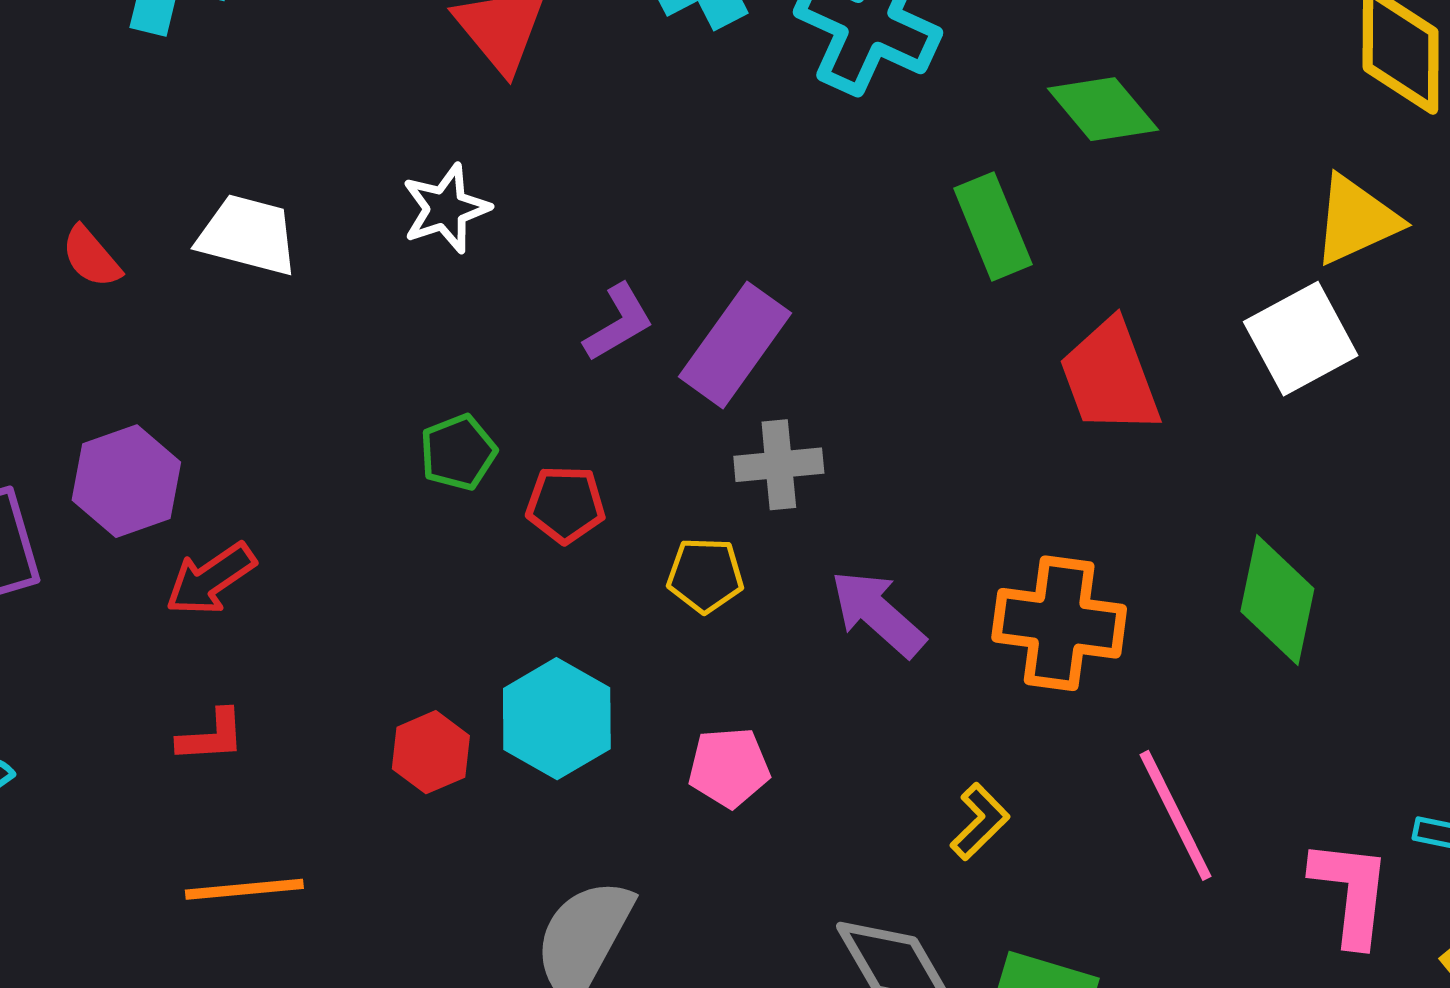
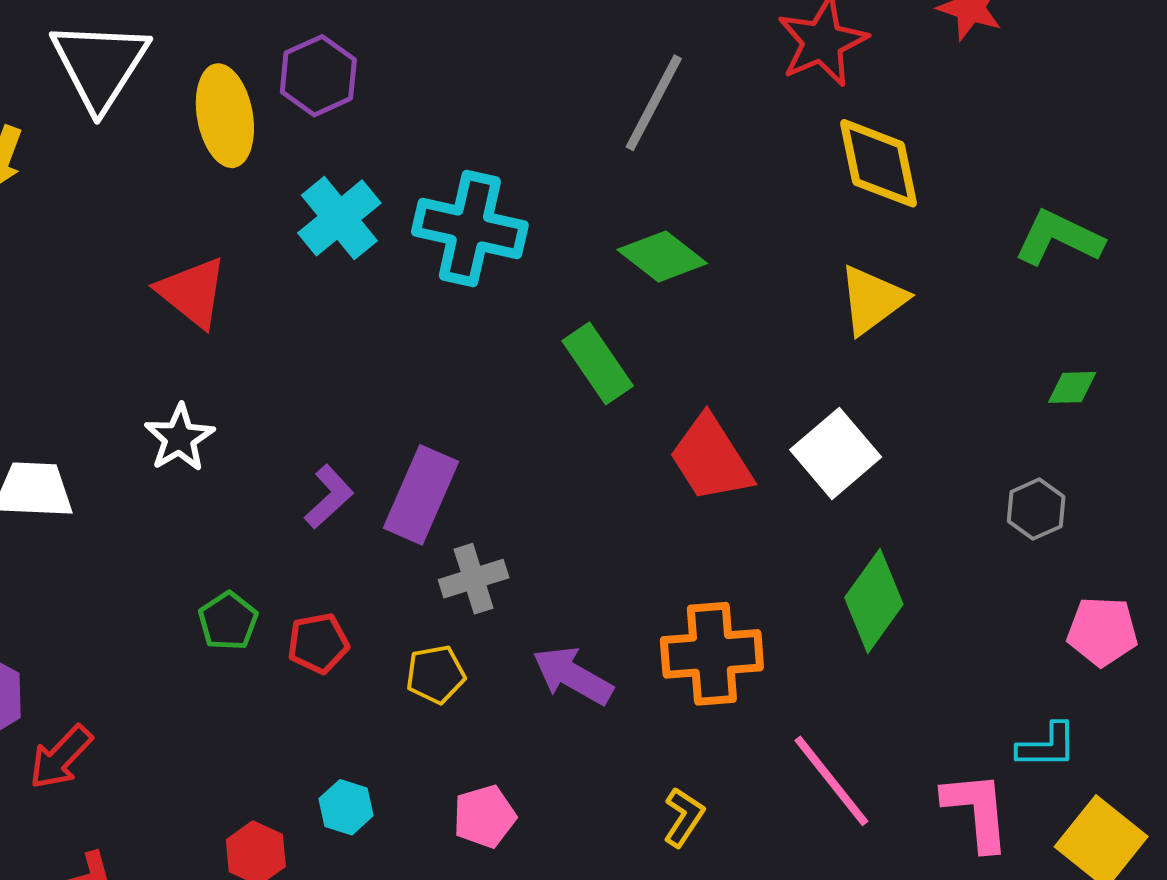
white square: (1301, 339) -> (836, 453), moved
green diamond: (1277, 600) -> (874, 601), turned 36
cyan hexagon: (557, 719) -> (346, 807), size x0.6

